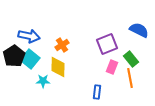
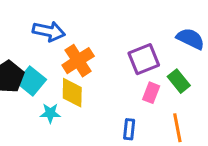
blue arrow: (29, 36) -> (49, 31), moved
orange cross: (62, 45) -> (78, 61), size x1.5
orange line: (130, 78) -> (177, 128), moved

